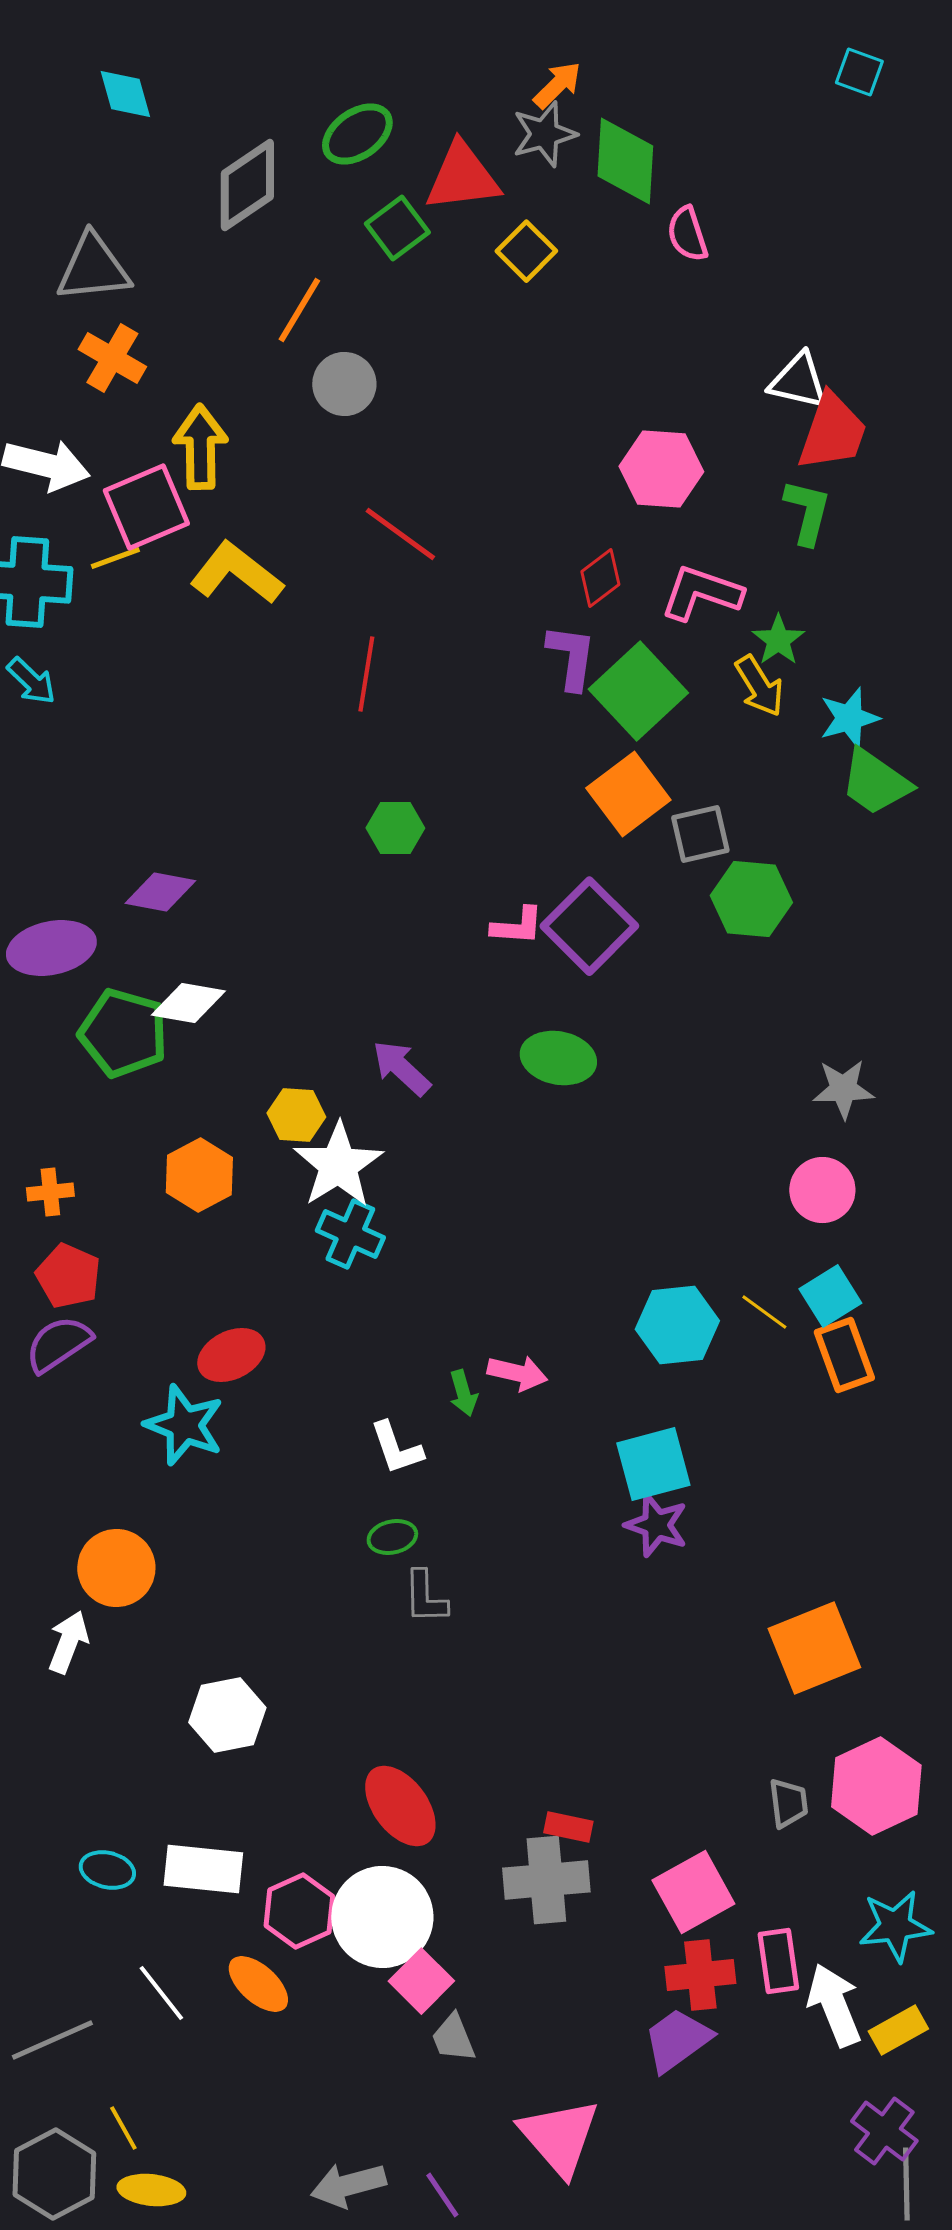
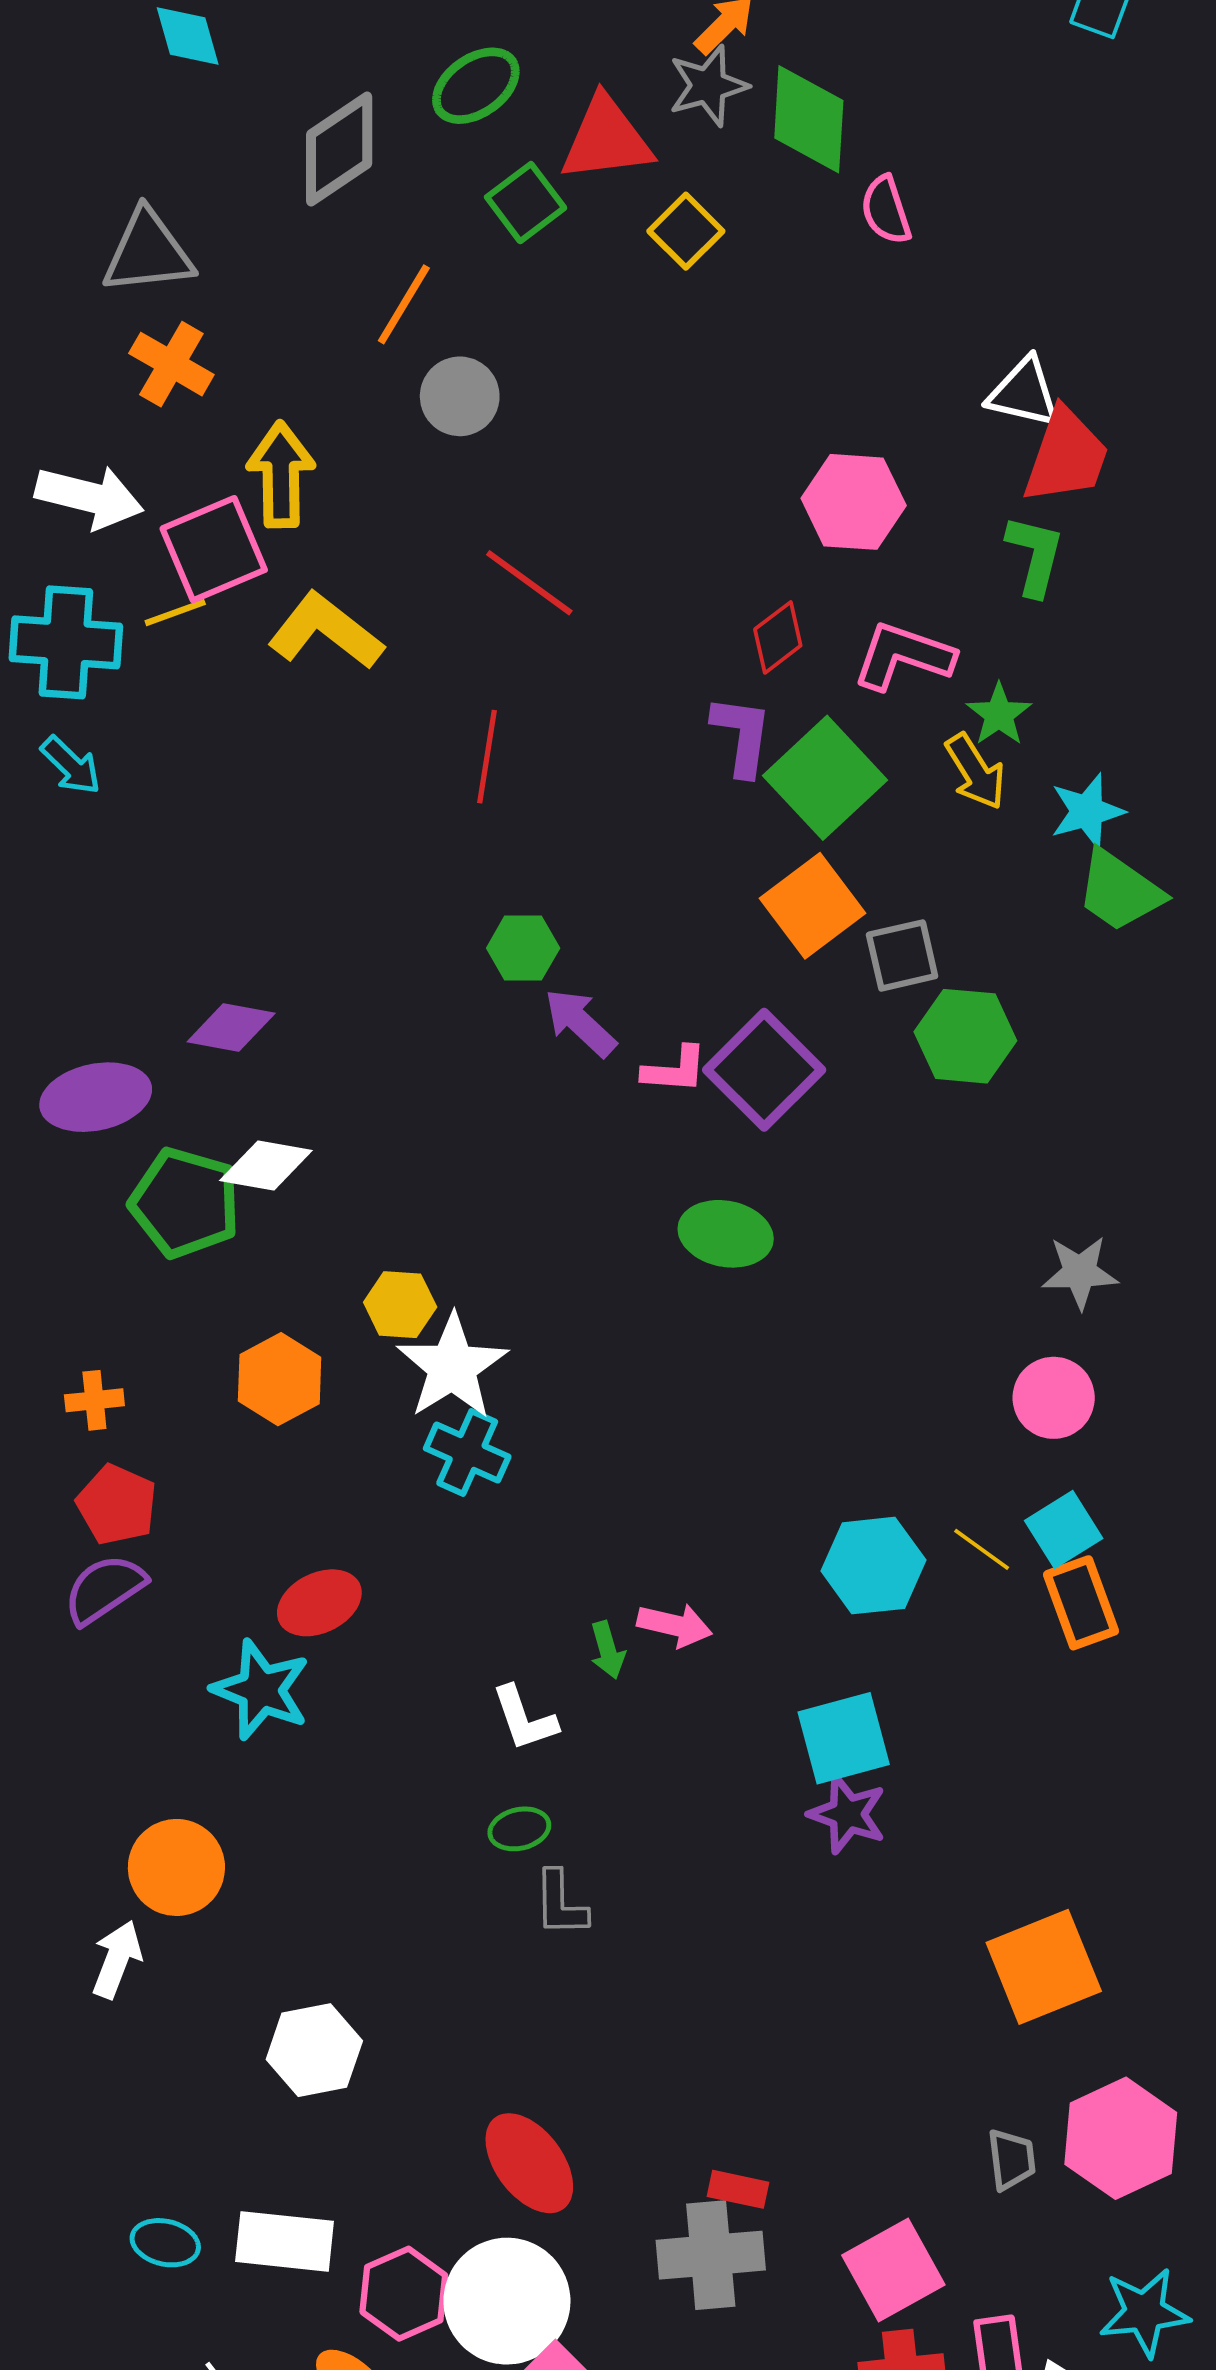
purple arrow: (401, 1068) -> (580, 1023), moved

